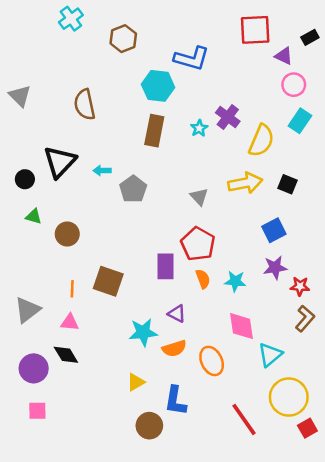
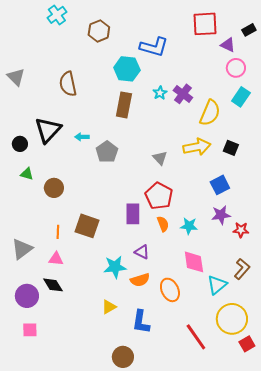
cyan star: (199, 128) -> (160, 93), moved
brown L-shape: (305, 319) -> (242, 269), moved
brown circle: (149, 426) -> (123, 357), moved

